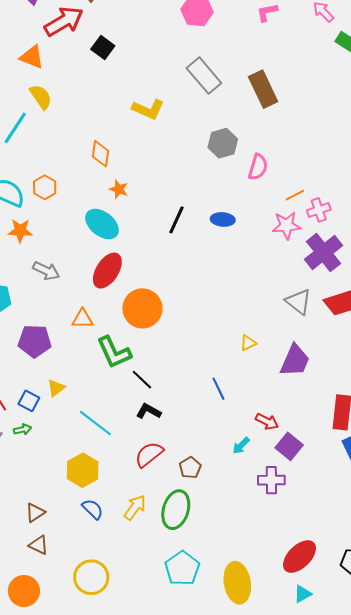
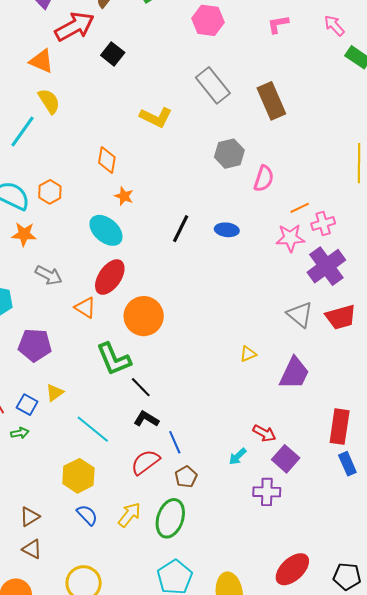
orange triangle: (82, 319) -> (85, 308), moved, turned 30
blue line: (218, 389) -> (175, 442), moved

